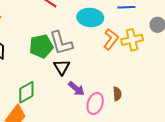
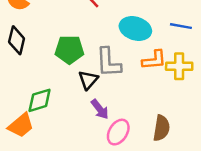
orange L-shape: (111, 39) -> (154, 60), turned 35
gray L-shape: (61, 43) -> (108, 62), moved
brown semicircle: (117, 94) -> (161, 128), moved, size x1.5

